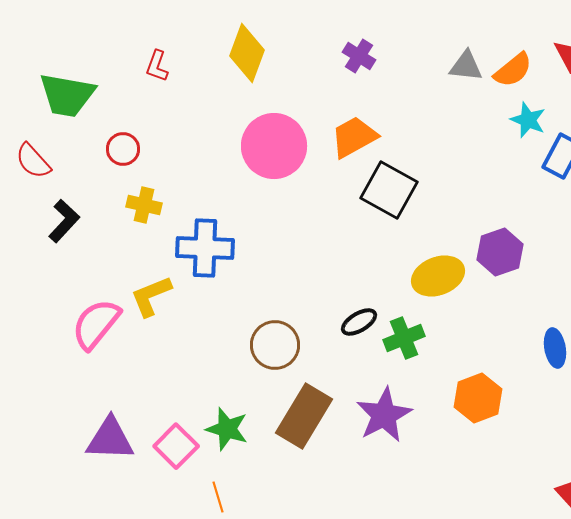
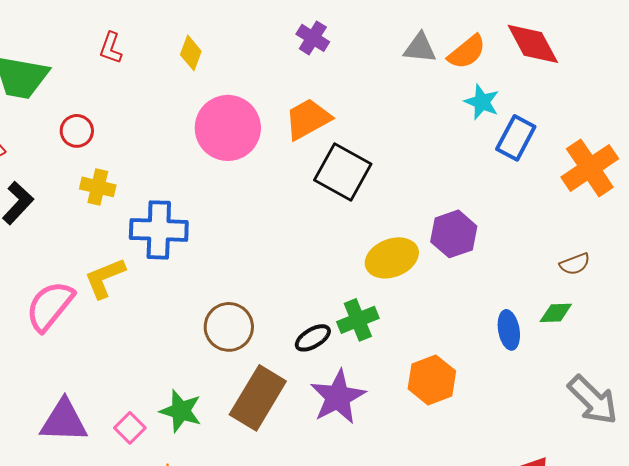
yellow diamond: (247, 53) -> (191, 53), moved, size x0.6
black ellipse: (359, 322) -> (313, 338), moved
pink square: (176, 446) -> (130, 428), size x0.7

